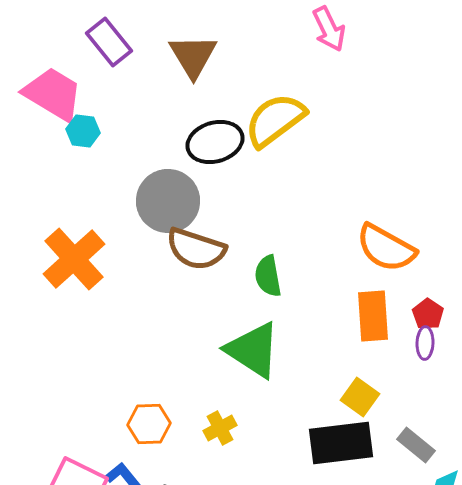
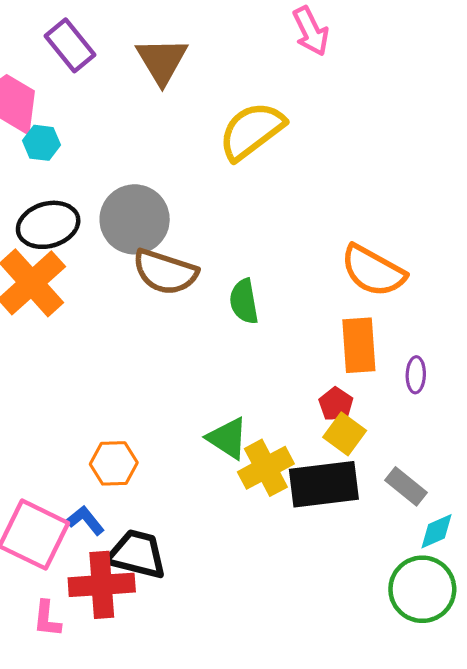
black ellipse: (215, 142) -> (48, 225), moved
red pentagon: (428, 314) -> (336, 404), moved
green triangle: (253, 350) -> (228, 438), moved, size x0.7
yellow cross: (220, 428) -> (266, 468), moved, size x1.5

